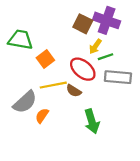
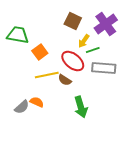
purple cross: (107, 20) -> (106, 24), moved, turned 35
gray semicircle: (25, 102) -> (22, 107), moved, size x0.7
orange semicircle: (42, 116) -> (37, 102), turned 80

